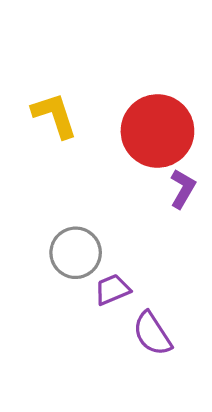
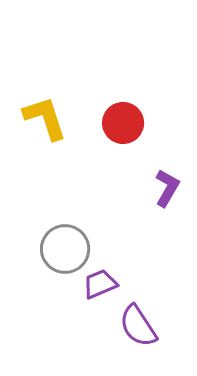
red circle: (157, 131) -> (123, 123), moved, size x0.6

